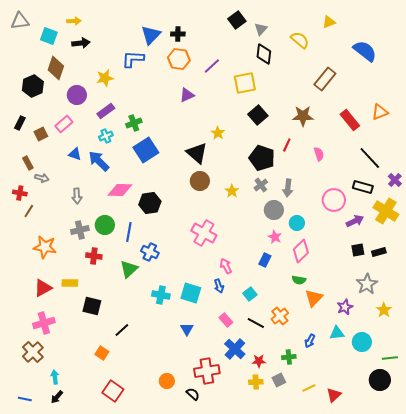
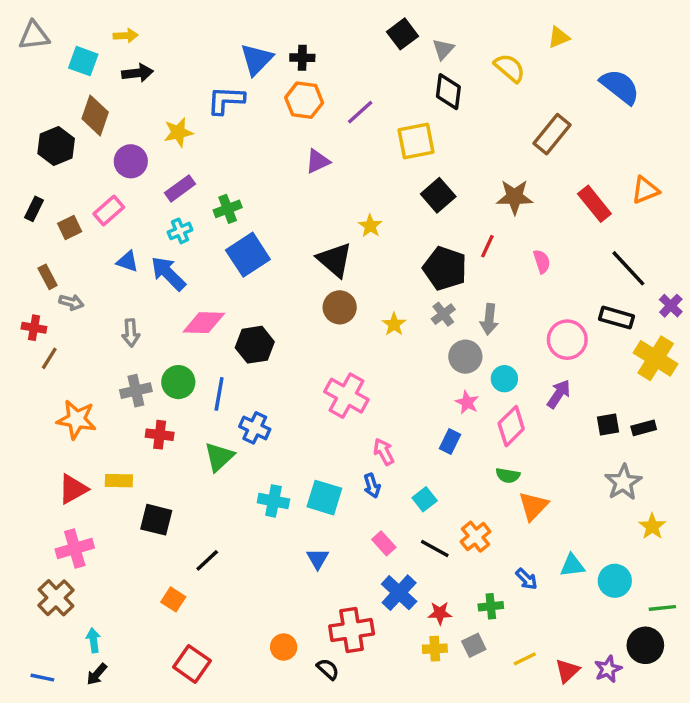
purple arrow: (355, 221) -> (559, 394), moved, turned -30
purple star: (345, 307) -> (608, 669), moved
blue arrow: (310, 341) -> (526, 579), turned -72

